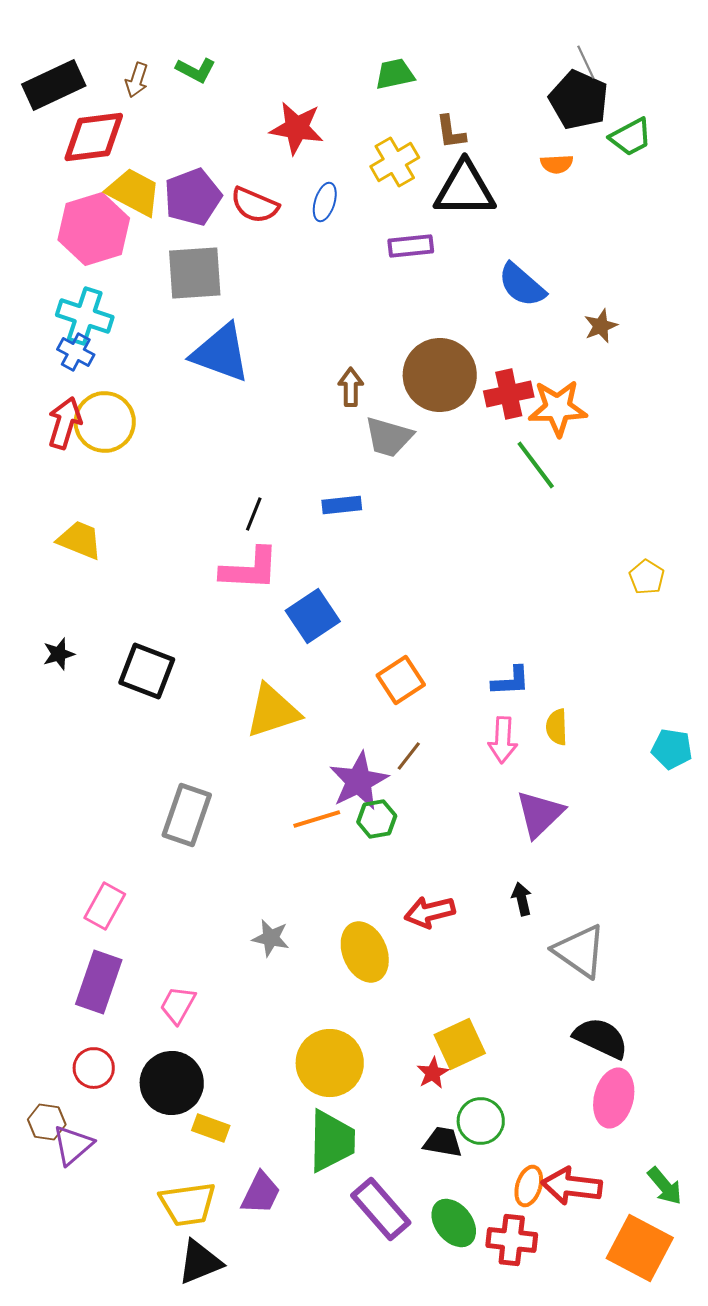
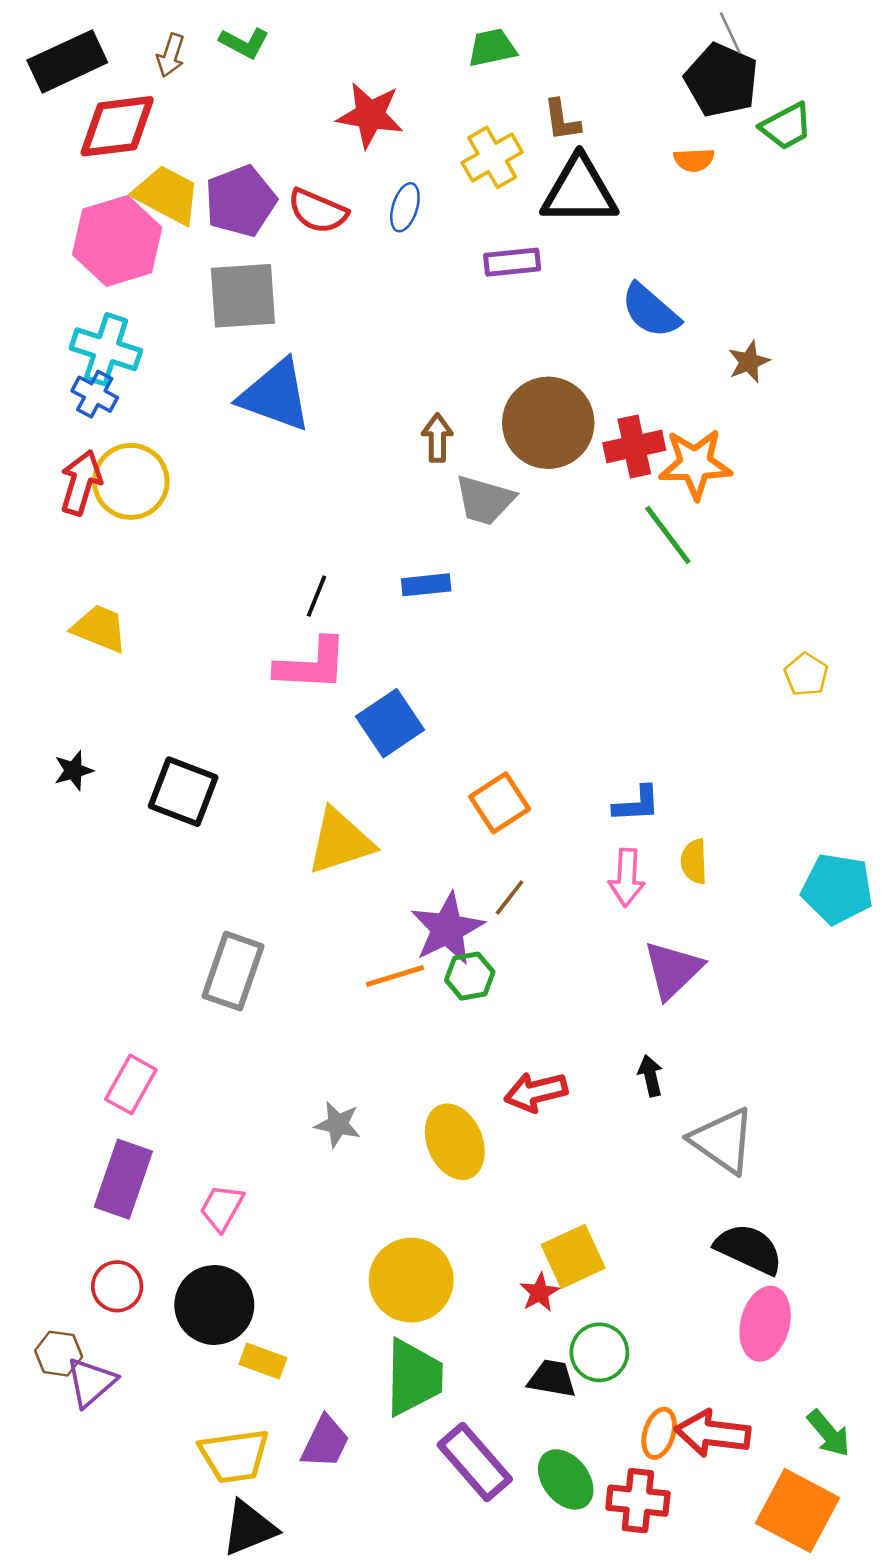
cyan pentagon: (672, 749) -> (837, 889), size x1.4

